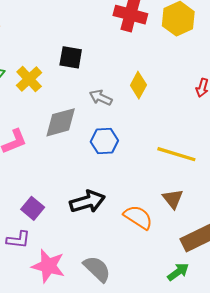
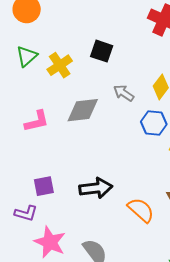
blue hexagon: (104, 141) -> (154, 123), moved
purple square: (33, 208) -> (44, 186), turned 30

